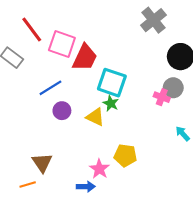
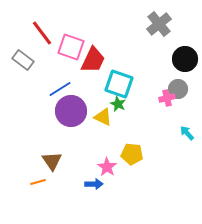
pink cross: (162, 97) -> (167, 98), turned -35
purple circle: (62, 111) -> (71, 111), size x1.8

